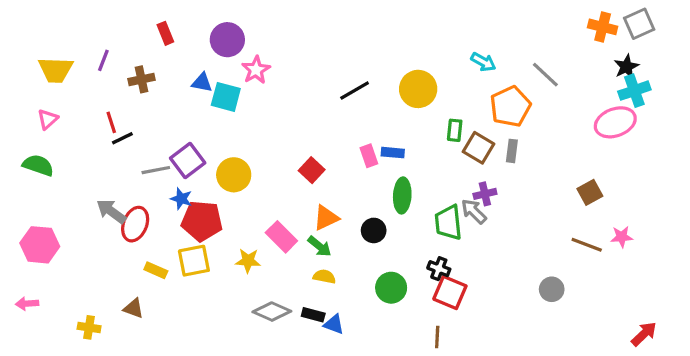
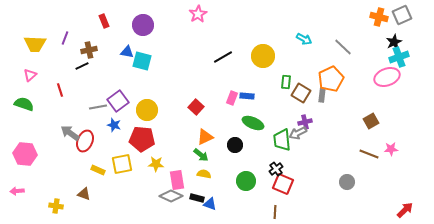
pink star: (256, 70) -> (198, 14), moved
orange pentagon: (510, 106) -> (331, 79), moved
red line: (111, 122) -> (60, 90), moved
black line: (122, 138) -> (82, 66), moved
pink rectangle: (369, 156) -> (232, 98), turned 40
green ellipse: (402, 195) -> (253, 123), turned -70
gray arrow: (474, 211) -> (298, 133), turned -72
red pentagon: (202, 221) -> (142, 139), moved
pink rectangle: (281, 237) -> (177, 180), moved, turned 36
black cross: (439, 269) -> (276, 169), turned 32

